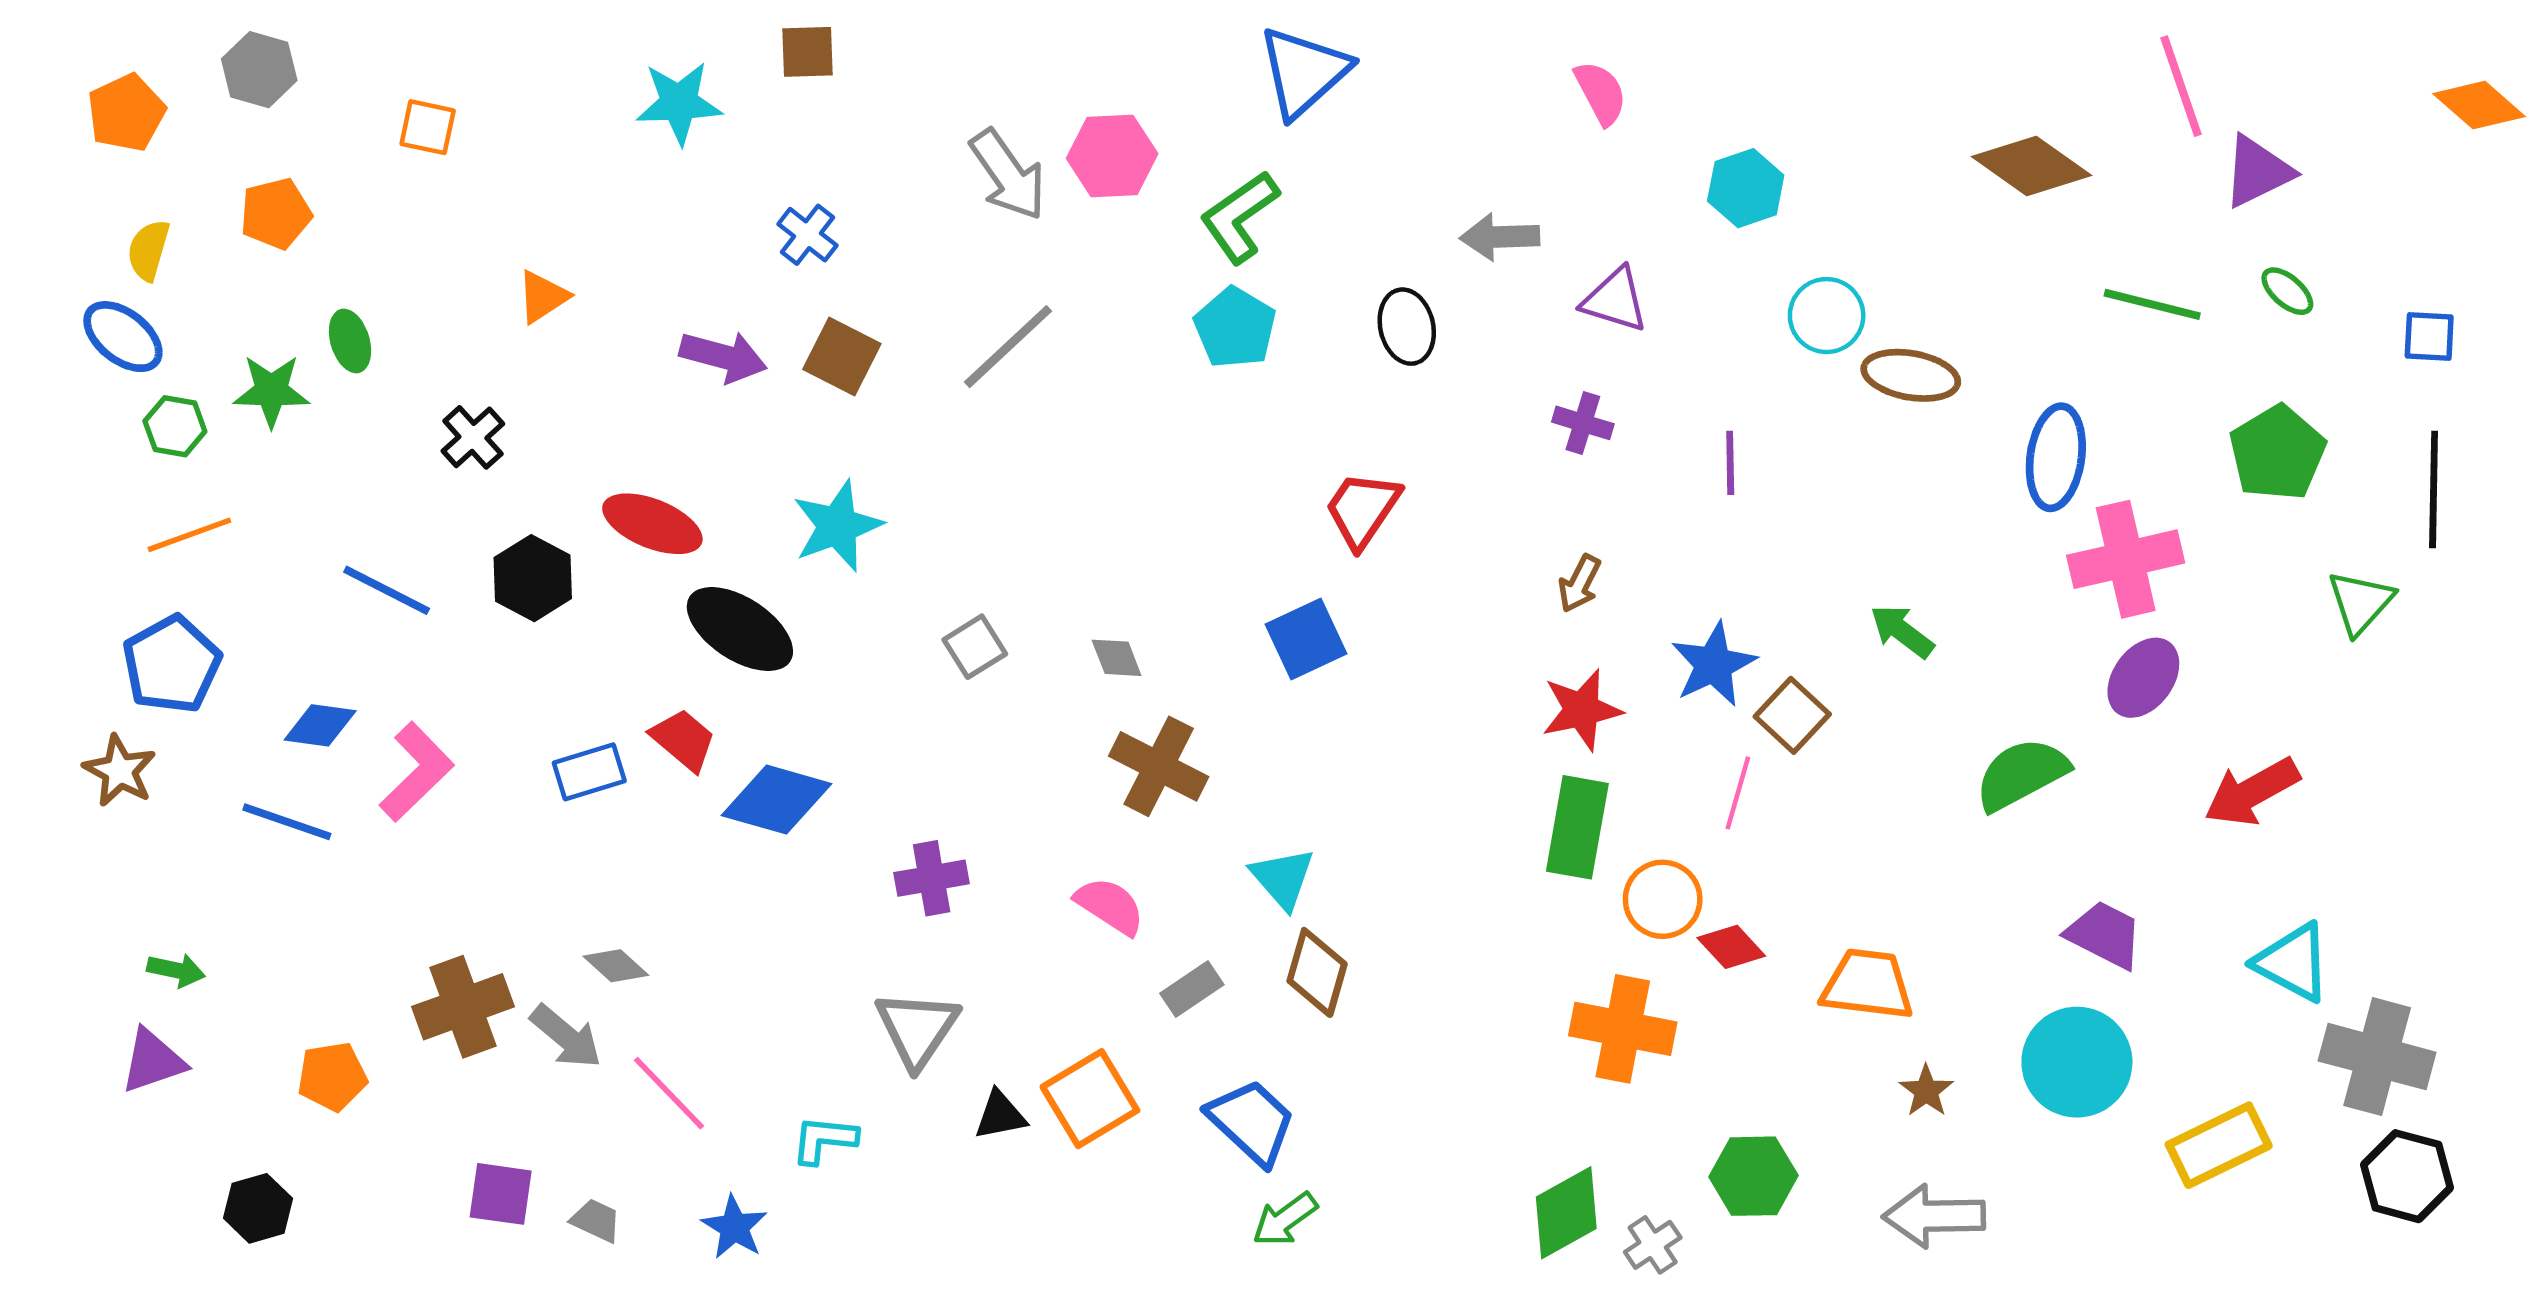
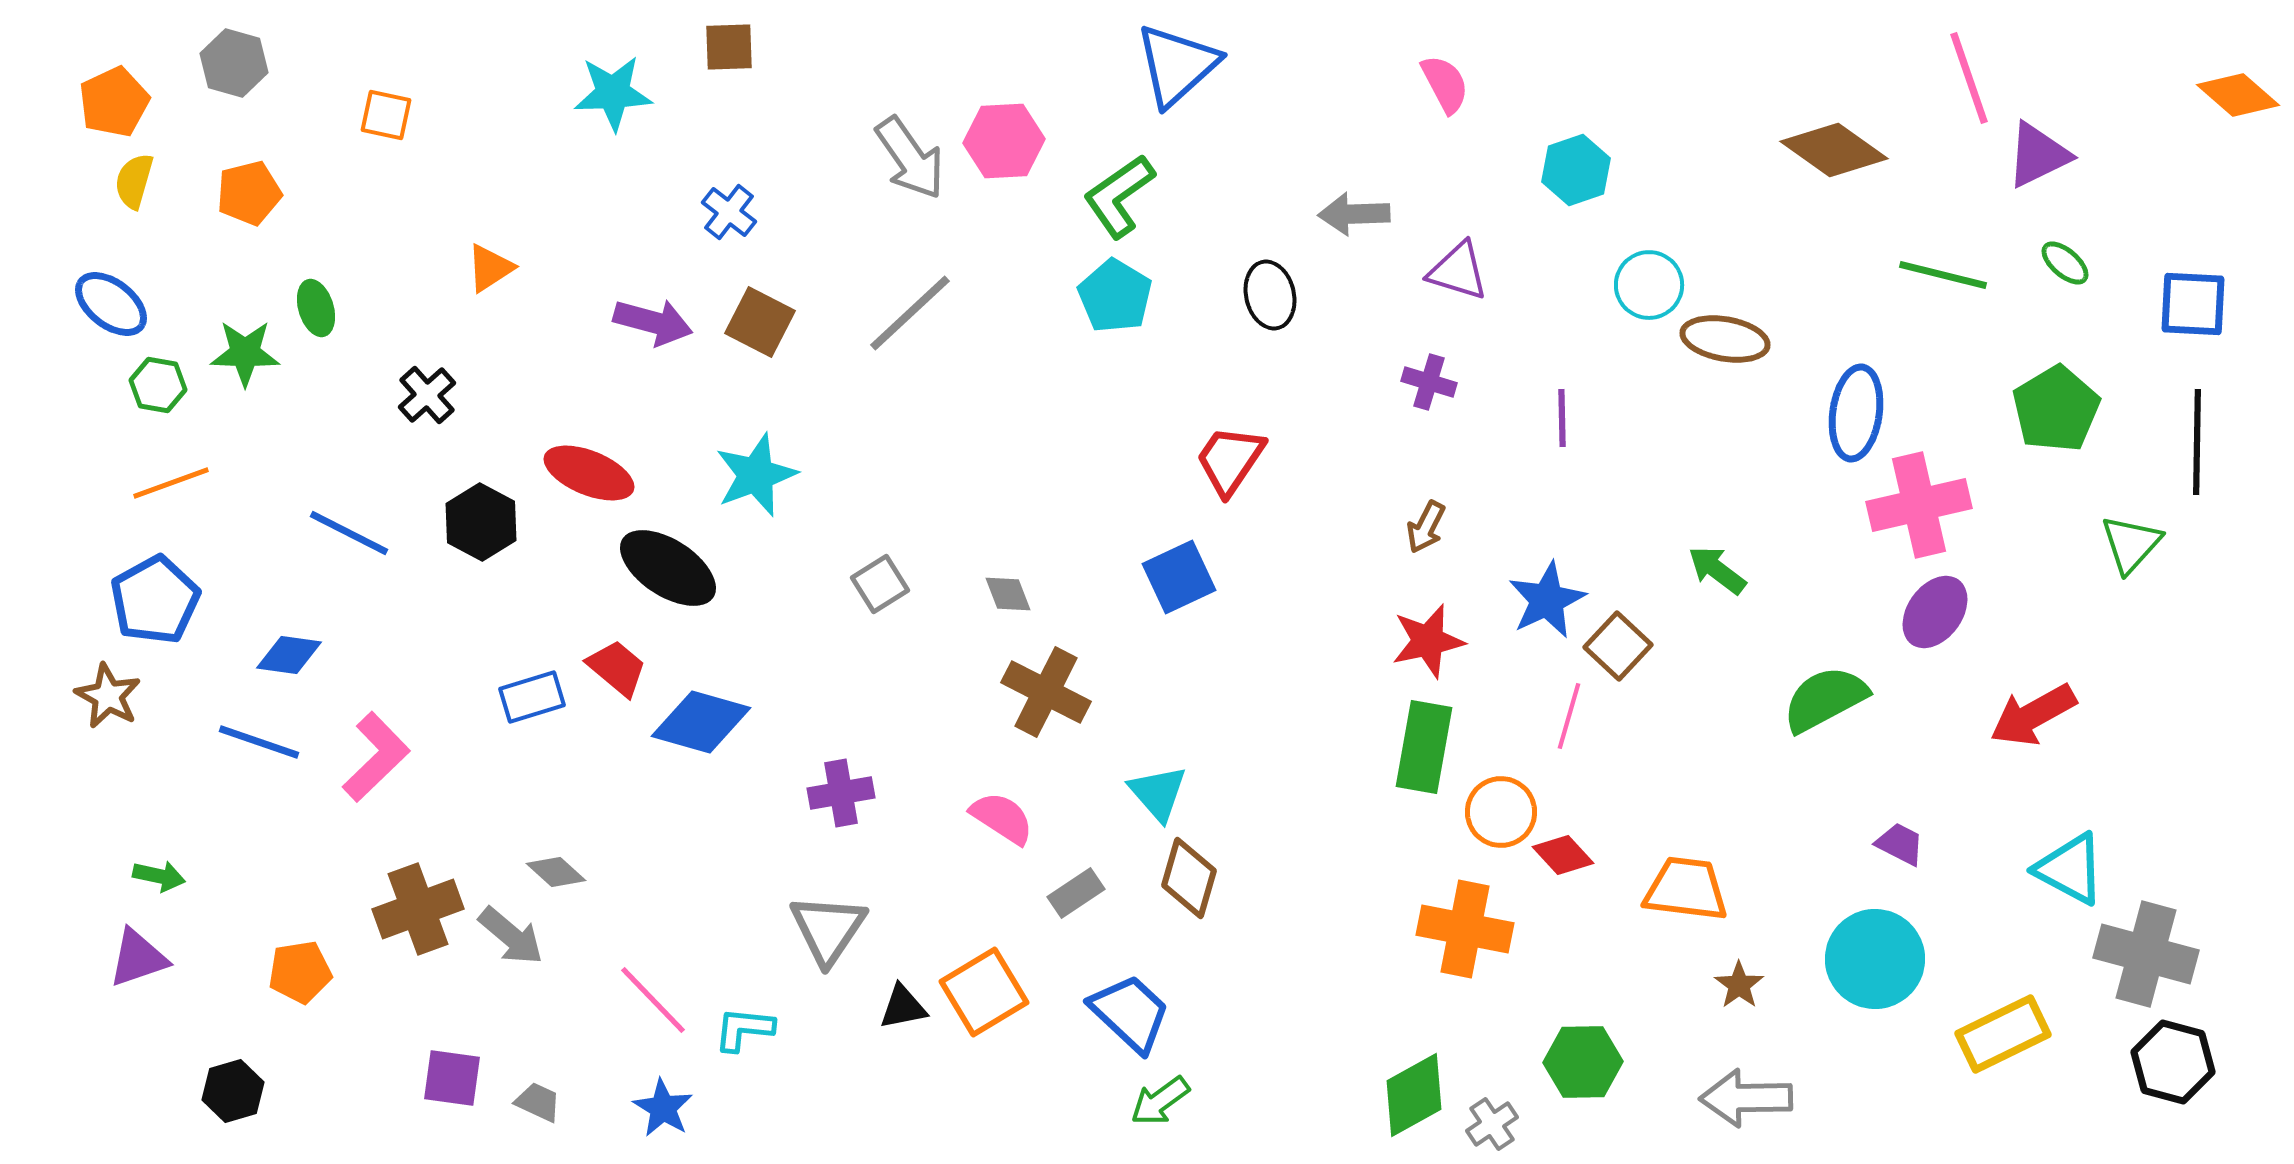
yellow semicircle: (148, 250) -> (134, 181), moved
blue square: (2429, 337) -> (2193, 304), size x1.4
pink L-shape: (416, 772) -> (376, 757), moved
purple trapezoid: (2105, 935) -> (1900, 844), size x0.7
pink line: (669, 1093) -> (653, 1000), moved

